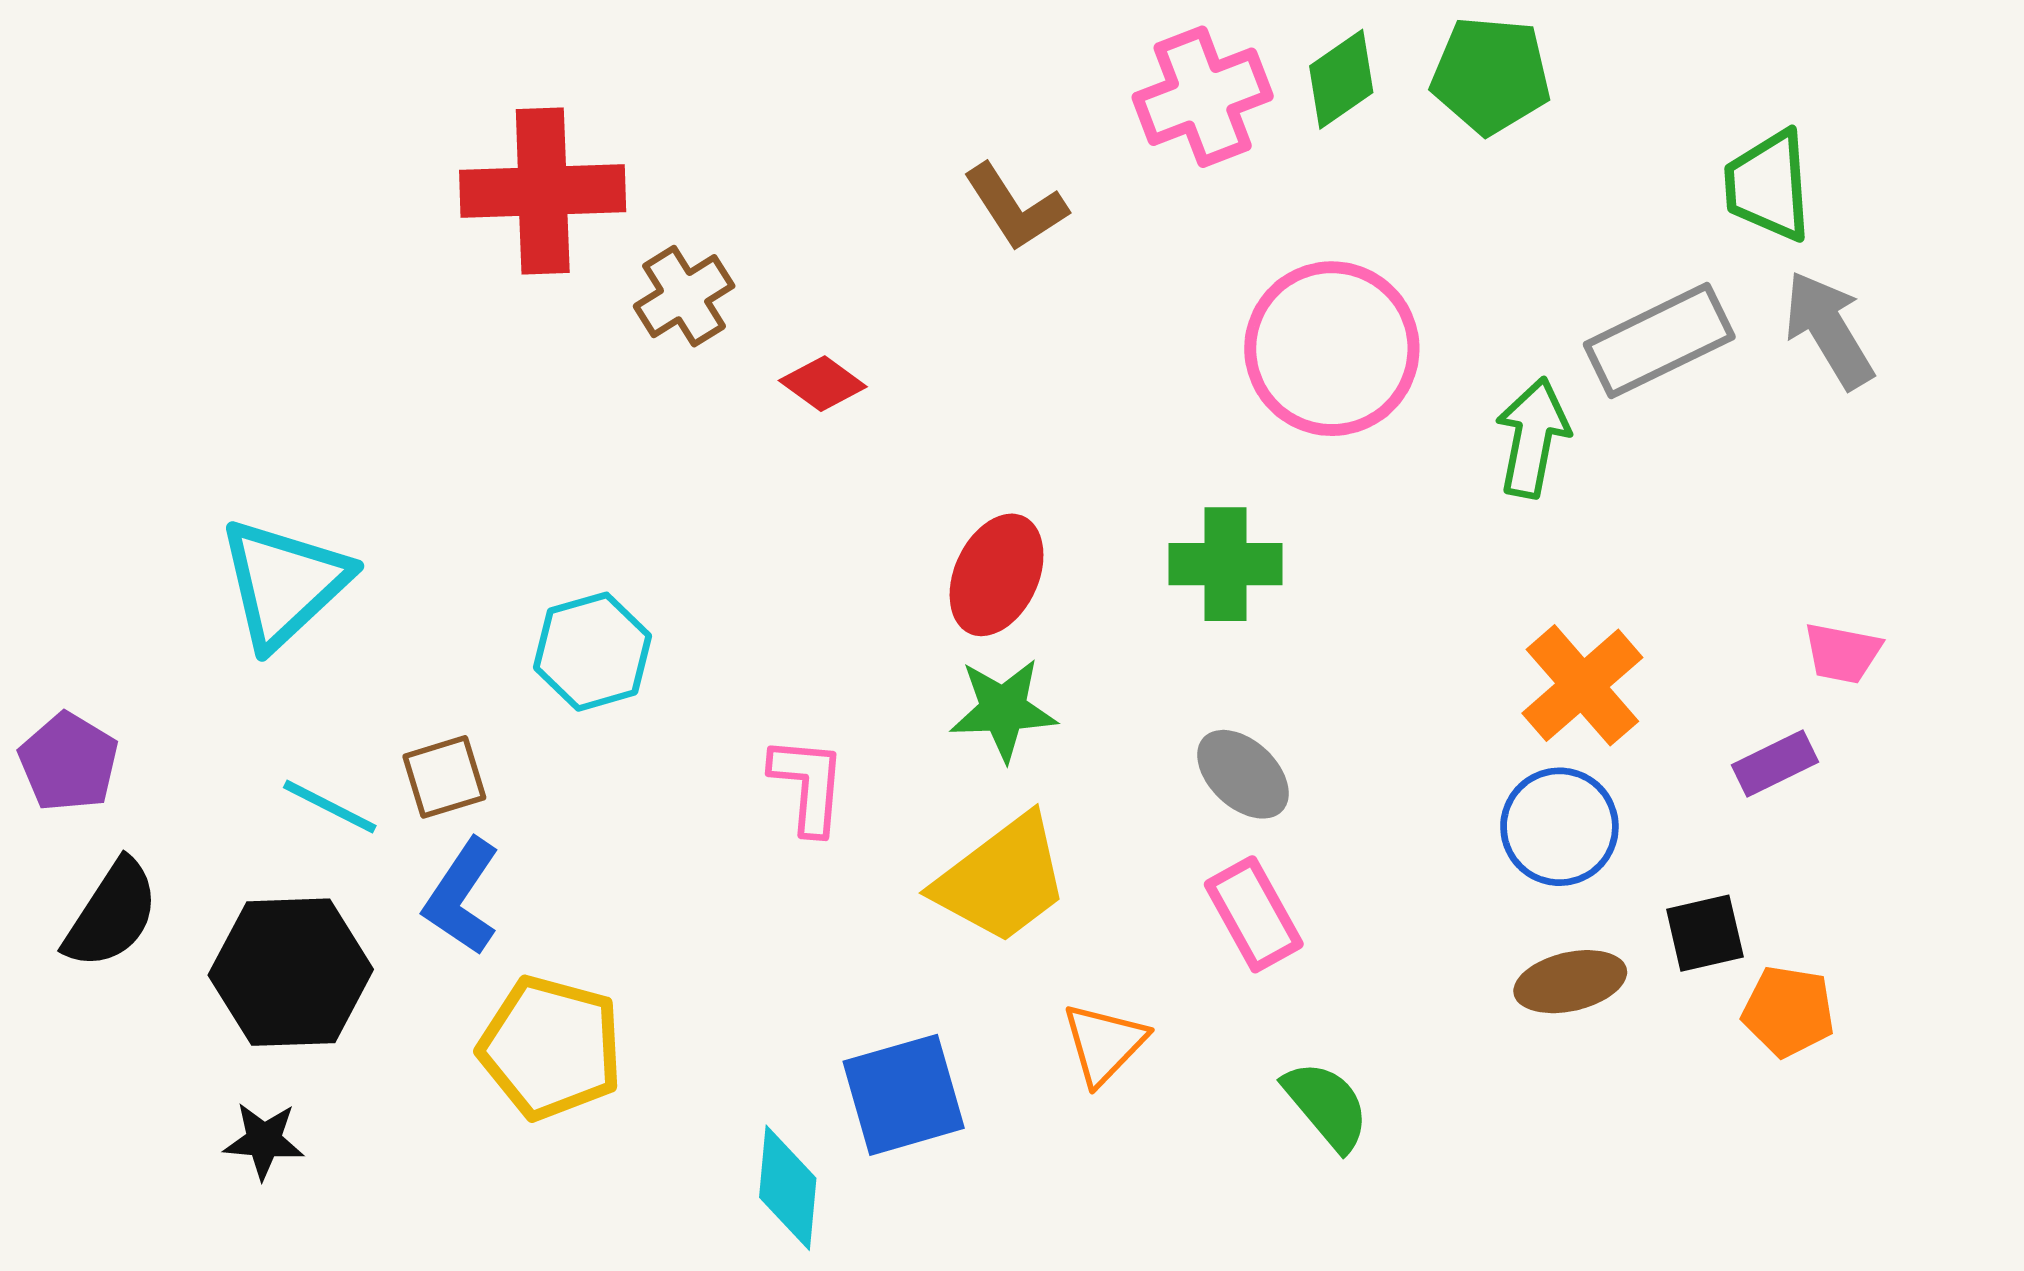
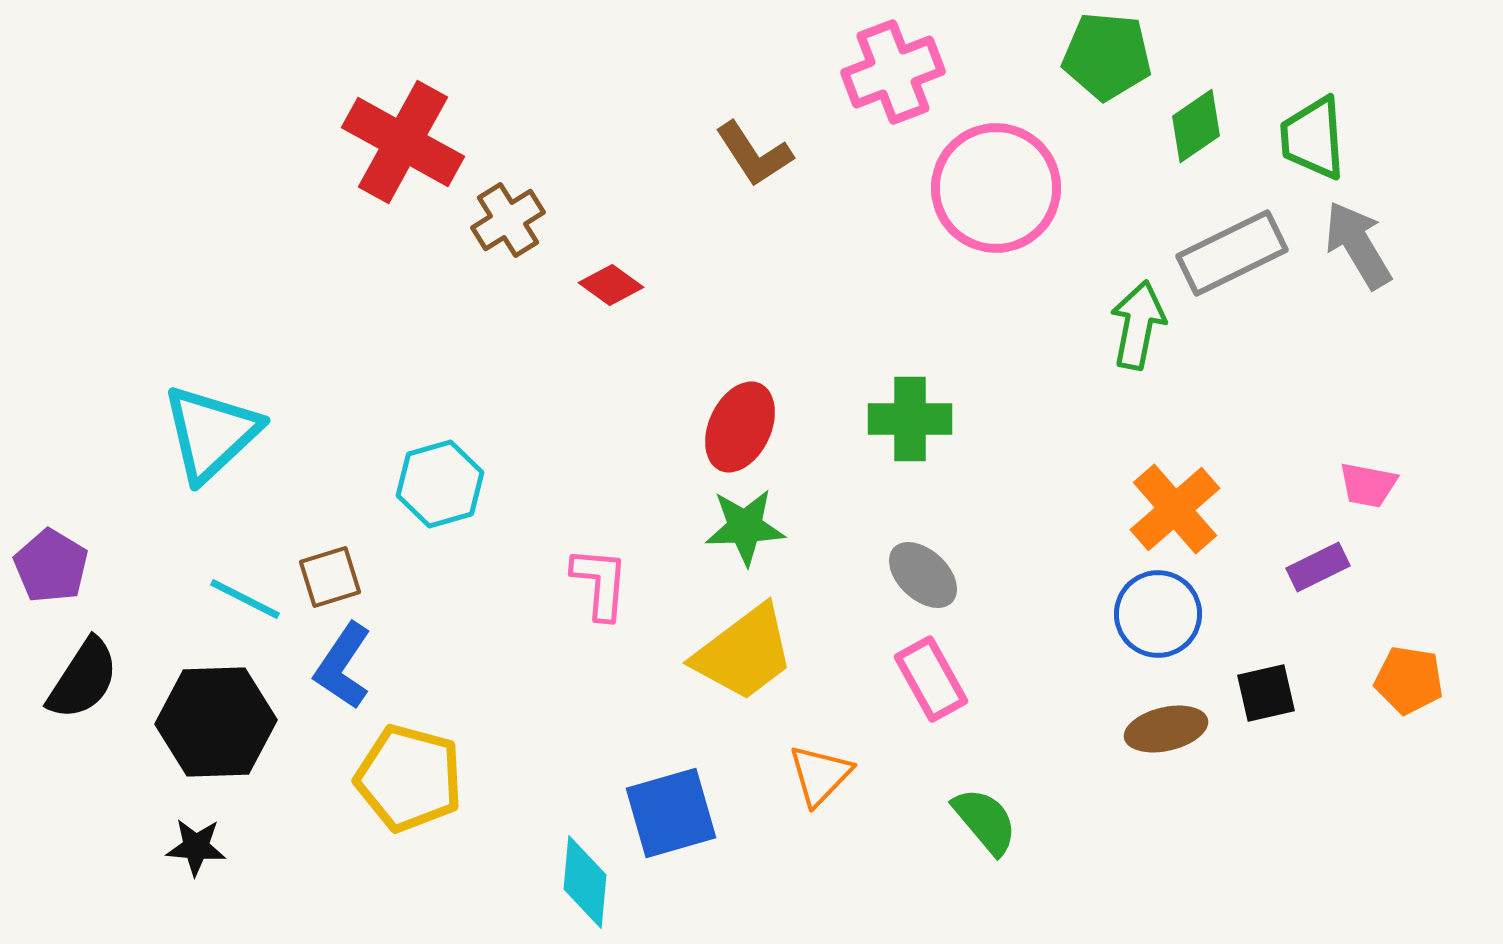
green diamond: (1341, 79) -> (1196, 126), moved
red cross: (543, 191) -> (403, 142), turned 31
pink circle: (1332, 349) -> (996, 188), moved
orange pentagon: (1788, 1011) -> (1409, 680), moved

